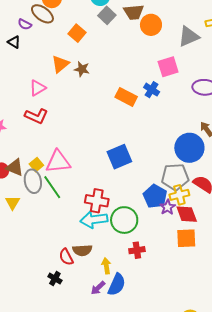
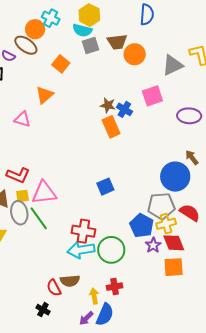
gray square: (107, 15) -> (90, 45), turned 30
brown star: (82, 69) -> (108, 105), moved
pink triangle: (38, 88) -> (22, 119), turned 48
blue cross: (152, 90) -> (124, 109), moved
orange rectangle: (126, 97) -> (111, 127), turned 40
red L-shape: (36, 116) -> (18, 175), moved
blue square: (119, 157) -> (105, 187), size x0.7
yellow square: (36, 165) -> (22, 196), turned 32
purple star: (168, 207) -> (153, 245), moved
red cross: (137, 250) -> (115, 287), moved

